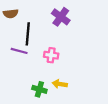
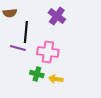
pink cross: (51, 55) -> (48, 52), size x1.5
green cross: (39, 89) -> (37, 74), moved

